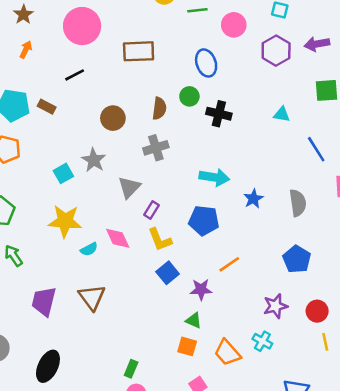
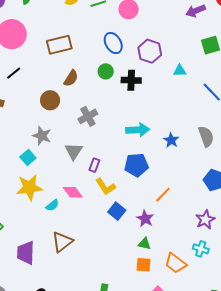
purple hexagon: (276, 51) -> (150, 51), moved
brown semicircle: (159, 108) -> (71, 78), moved, turned 36
cyan square: (63, 173) -> (28, 157), moved
purple star: (201, 290) -> (145, 219), turned -30
brown triangle: (92, 297) -> (62, 242), turned 40

